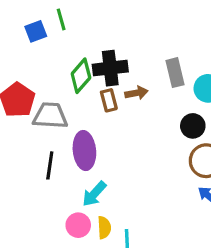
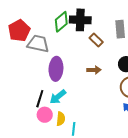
brown arrow: (136, 93) -> (94, 70), moved
brown rectangle: (109, 100) -> (96, 40), moved, turned -40
black line: (50, 165) -> (40, 99), moved

